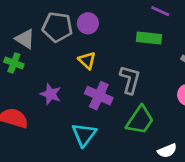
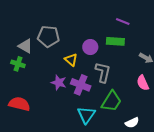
purple circle: (88, 23) -> (90, 47), moved
purple star: (51, 94) -> (59, 83), moved
cyan triangle: (84, 135) -> (86, 115), moved

